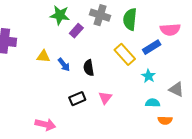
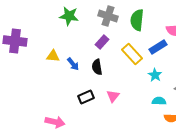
purple rectangle: (76, 31) -> (102, 42), moved

